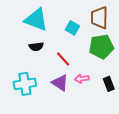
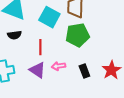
cyan square: (72, 28) -> (49, 17), size x1.5
red line: (63, 59) -> (40, 47), turned 42

